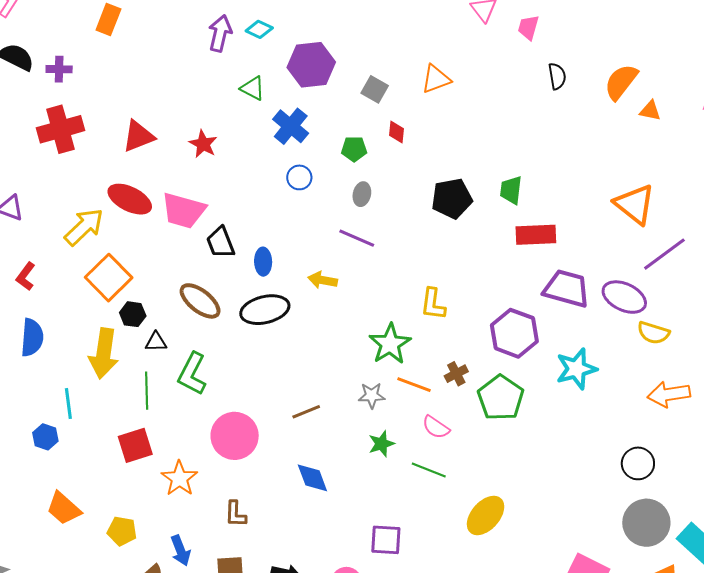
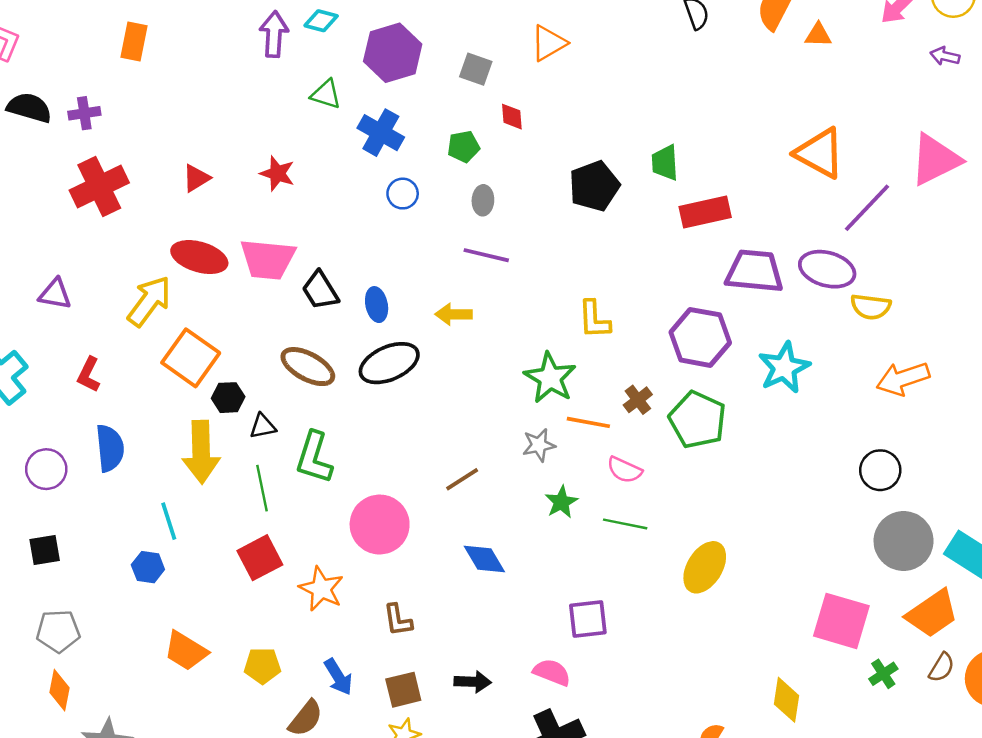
red triangle: (138, 136) -> (196, 178), size x0.7

